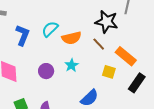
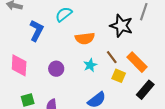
cyan semicircle: (50, 29) -> (64, 14), moved
brown line: (99, 44) -> (112, 57), moved
cyan star: (71, 65) -> (90, 65), moved

